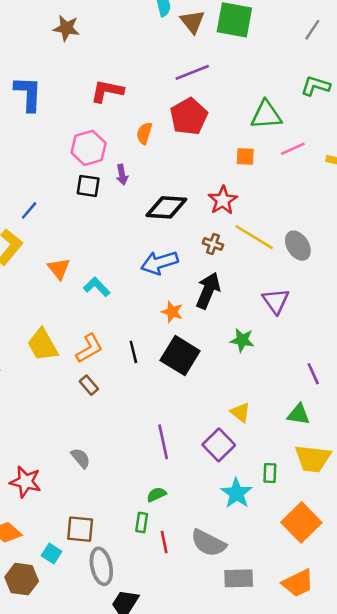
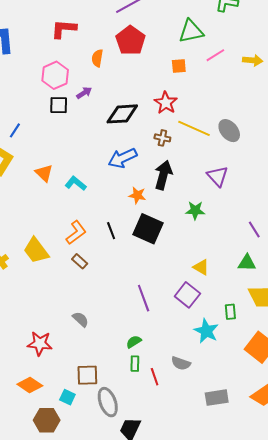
purple arrow: (122, 175) -> (84, 93), turned -105
yellow trapezoid: (43, 345) -> (36, 251), moved
green semicircle: (156, 495) -> (134, 342), moved
gray semicircle: (208, 543) -> (181, 363), moved, size x0.7

